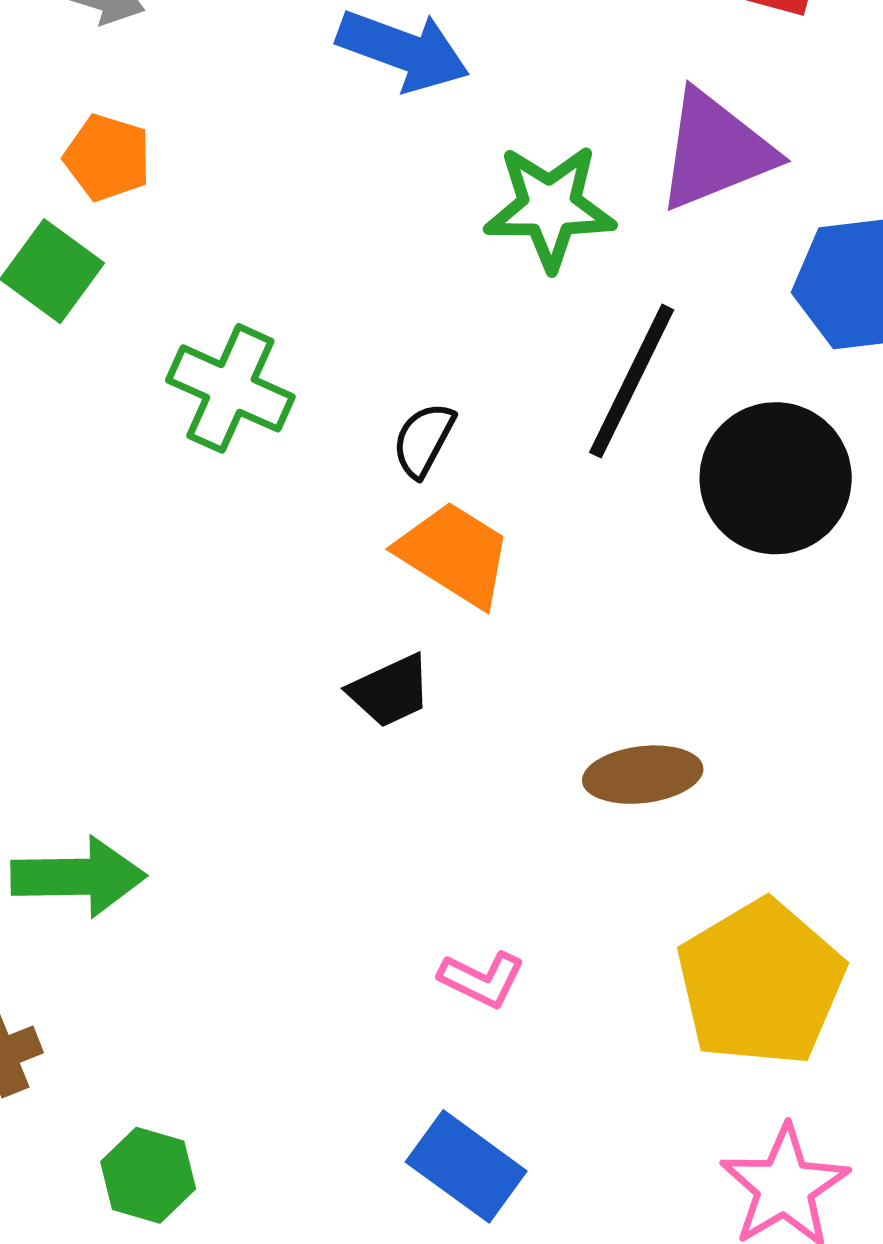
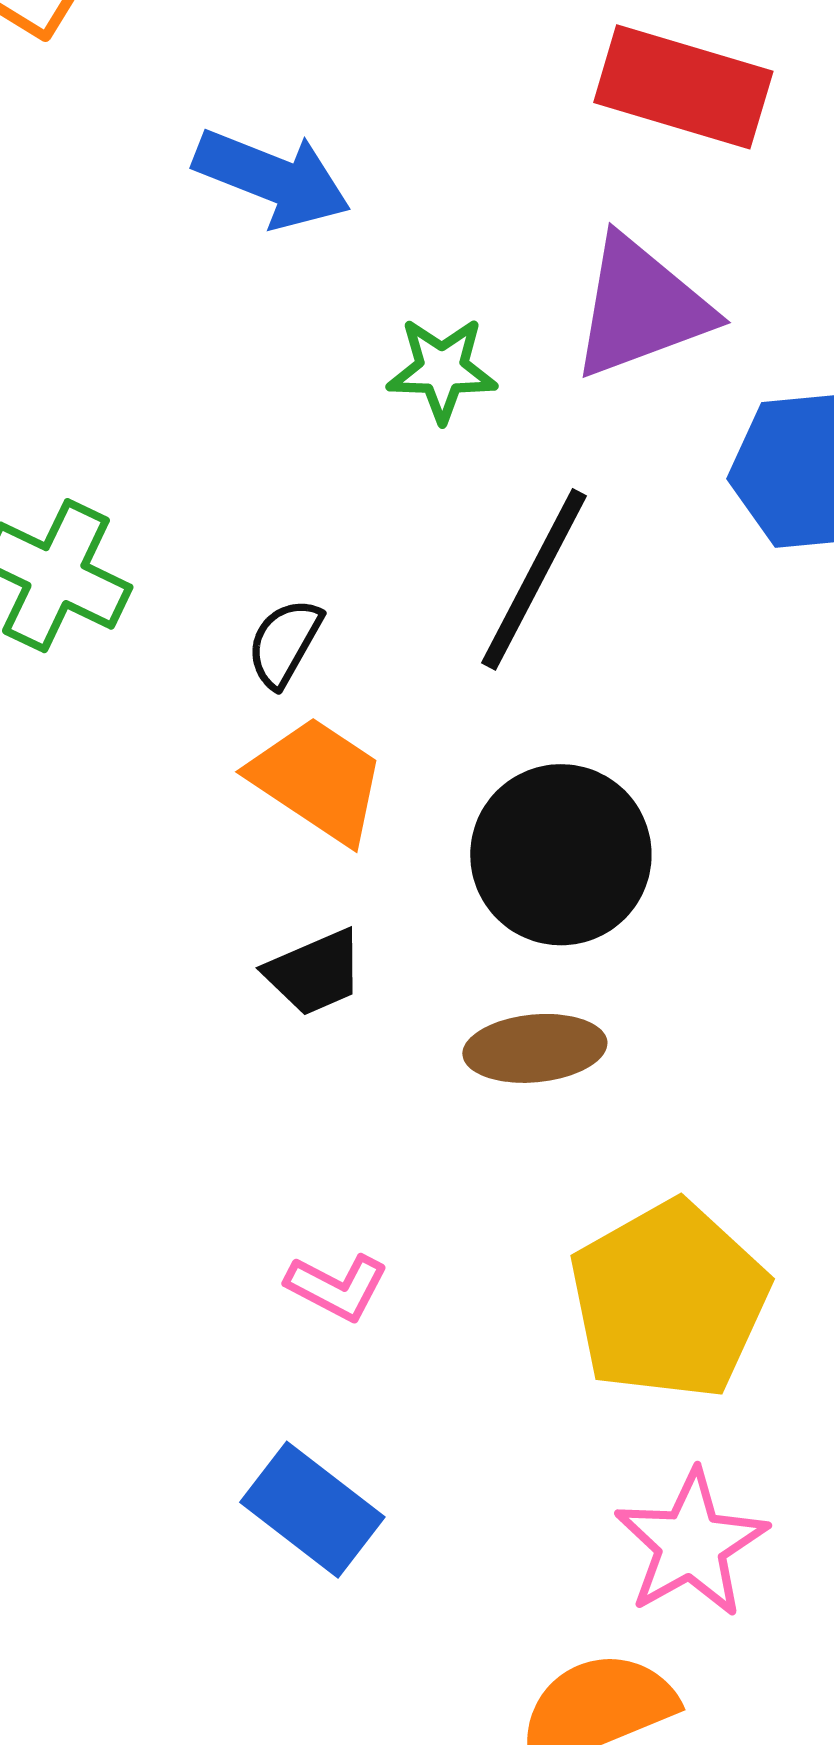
green star: (550, 207) -> (442, 370), size x0.7
black circle: (776, 478) -> (561, 855), moved
black trapezoid: (390, 691) -> (315, 973), moved

